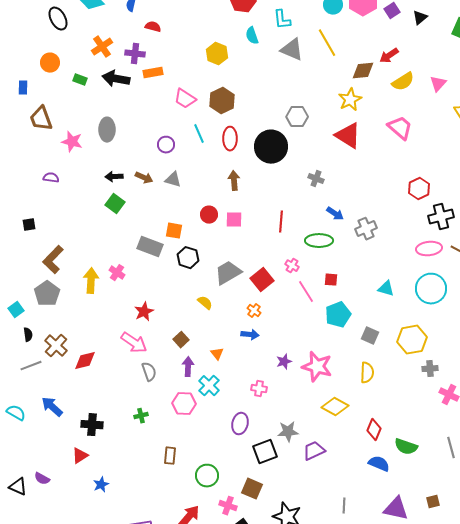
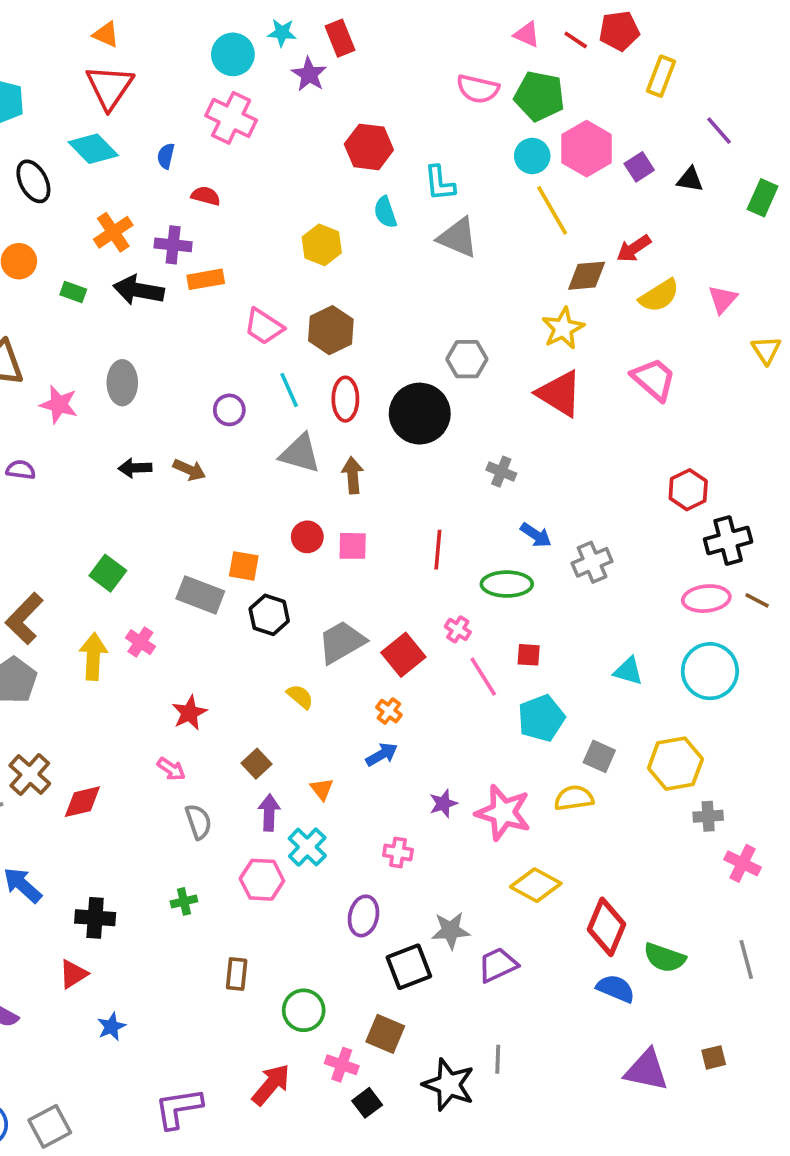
black triangle: (420, 18) -> (690, 180), turned 49
yellow line: (327, 43) -> (552, 210), moved
gray triangle: (173, 180) -> (300, 453), moved, size x1.4
green square: (115, 204) -> (108, 573), moved
blue arrow: (250, 335) -> (382, 755), turned -36
pink arrow: (134, 343) -> (171, 769), size x0.6
yellow semicircle: (367, 373) -> (574, 798), moved, turned -100
red diamond: (374, 430) -> (607, 927), size x1.4
gray line: (344, 506) -> (498, 1059), moved

